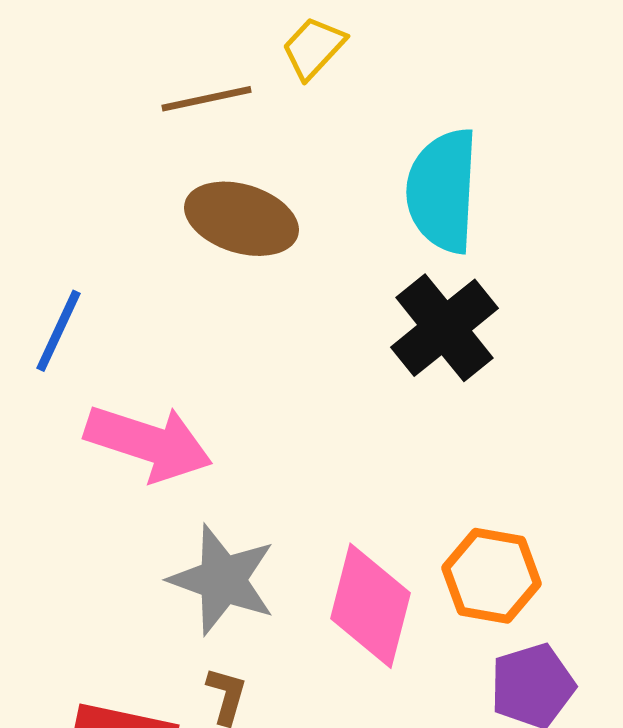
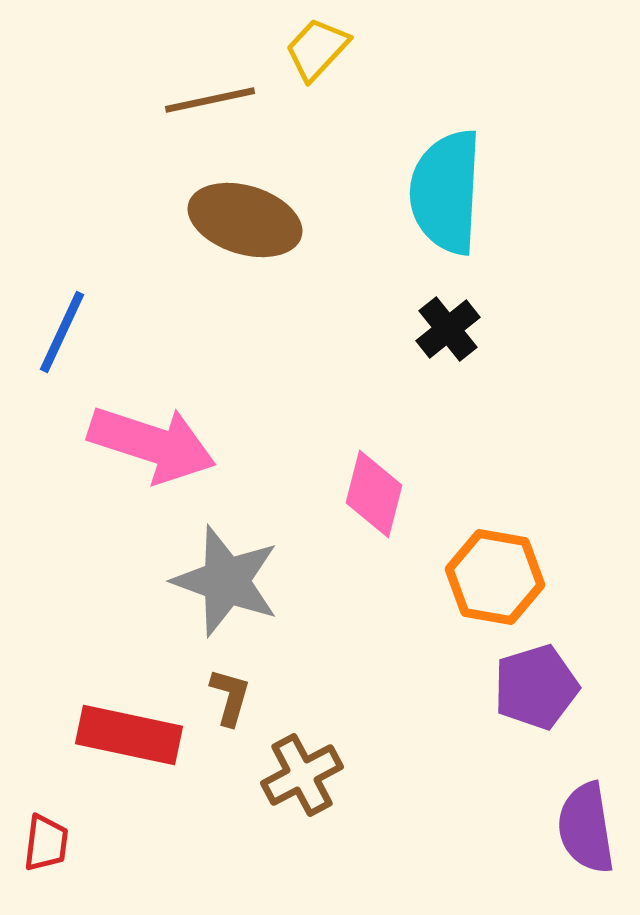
black cross: (444, 328) -> (448, 329), size x0.6
pink diamond: (370, 606) -> (374, 494), moved, size x0.7

